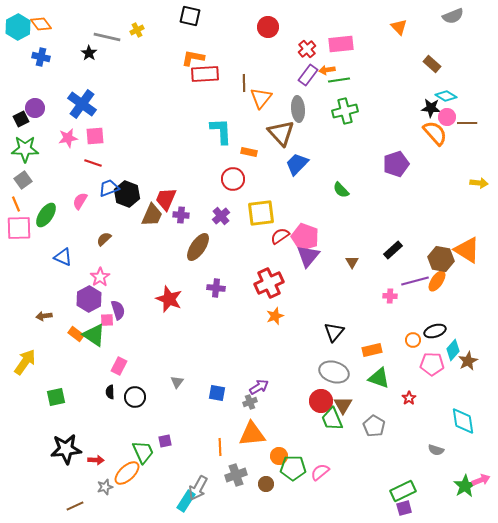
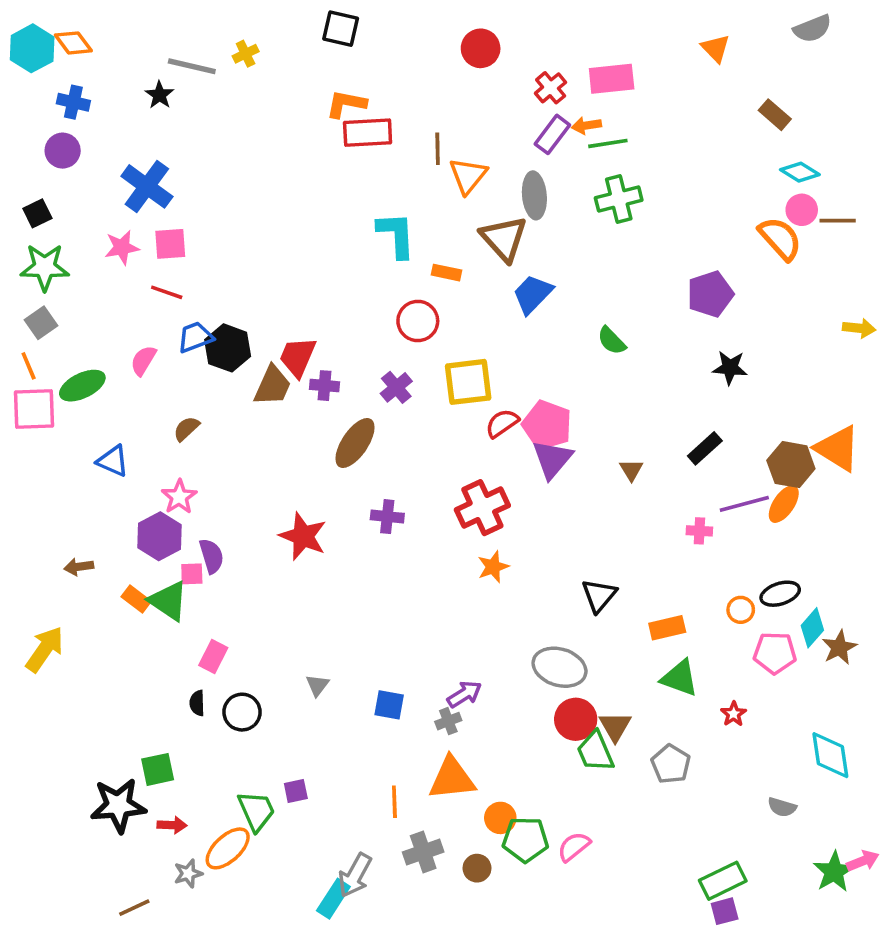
purple circle: (35, 108) -> (63, 151), moved
black star: (431, 108) -> (730, 368), moved
green ellipse: (46, 215) -> (82, 386), turned 30
gray ellipse: (334, 372) -> (560, 667), moved
green square: (56, 397) -> (158, 769), moved

